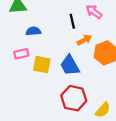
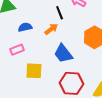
orange arrow: (84, 40) -> (51, 29), moved
yellow square: (42, 65) -> (34, 71), moved

